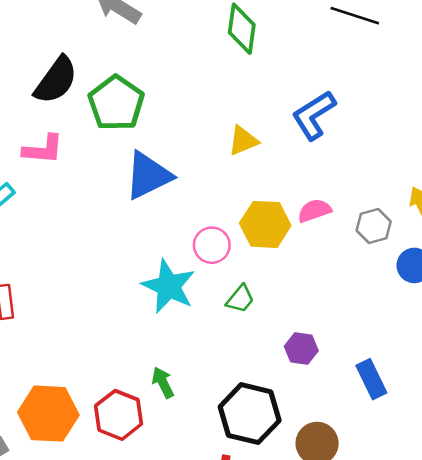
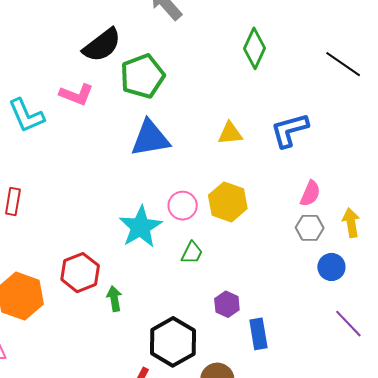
pink semicircle: (314, 211) -> (310, 193), moved, turned 116
green trapezoid: (240, 299) -> (192, 253), turned -30
blue rectangle: (371, 379) -> (258, 334), moved
red hexagon: (119, 415) -> (80, 273), moved

